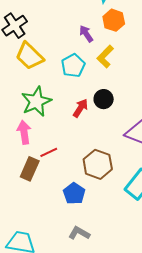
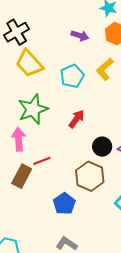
purple arrow: (86, 34) -> (80, 36), moved, turned 138
black circle: (104, 99) -> (102, 147), moved

